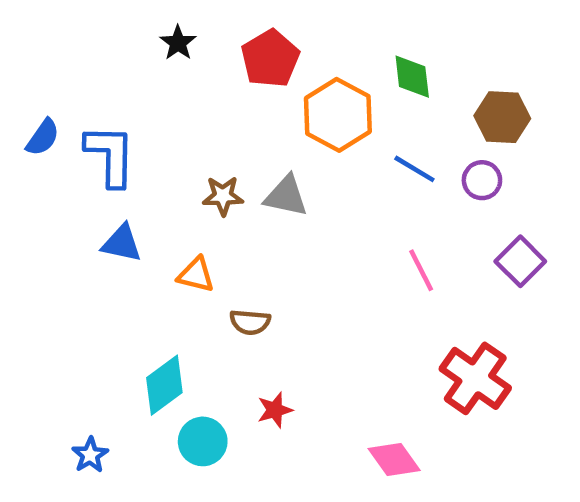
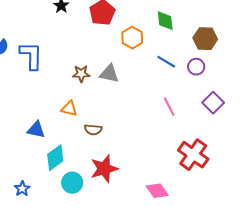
orange hexagon: (338, 115) -> (132, 38), size x0.7
blue triangle: (122, 243) -> (36, 130), moved
red star: (275, 410) -> (104, 169), size x1.8

